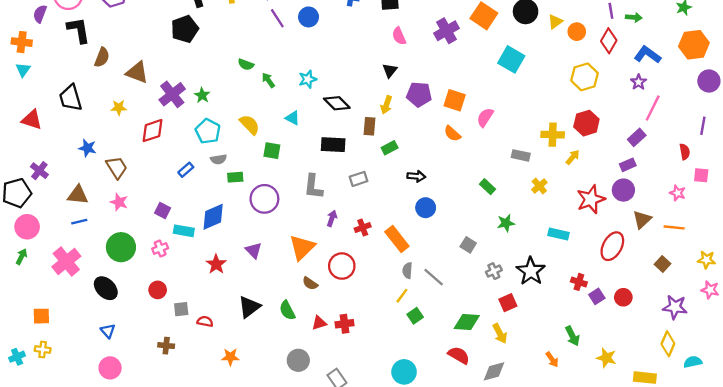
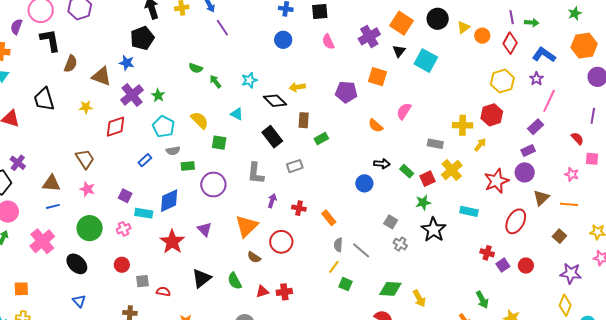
blue circle: (309, 17) -> (283, 40), moved
black triangle: (390, 70) -> (399, 51), moved
yellow hexagon: (585, 77) -> (502, 81), moved
orange square: (455, 100) -> (377, 77), moved
yellow arrow: (386, 105) -> (297, 87), moved, turned 63
black rectangle: (333, 145) -> (272, 137), turned 50
blue star: (87, 148) -> (127, 63), moved
red semicircle: (685, 152) -> (577, 138), turned -32
black arrow: (416, 176) -> (382, 164), moved
yellow cross: (539, 186) -> (452, 170), size x1.5
blue circle: (426, 208) -> (364, 183), moved
red cross: (363, 228) -> (299, 208), turned 32
orange rectangle: (397, 239) -> (329, 218), size x0.7
red star: (216, 264) -> (172, 242), size x1.4
gray cross: (494, 271) -> (400, 244), moved, turned -32
black star: (531, 271) -> (434, 230), moved
red square: (508, 303) -> (428, 179), moved
green square: (415, 316) -> (345, 284), turned -32

